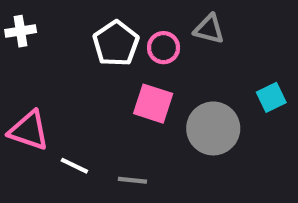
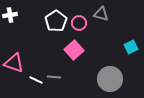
pink square: (153, 104) -> (74, 50), turned 30
gray circle: (213, 128) -> (110, 79), moved
gray line: (132, 180) -> (54, 77), moved

